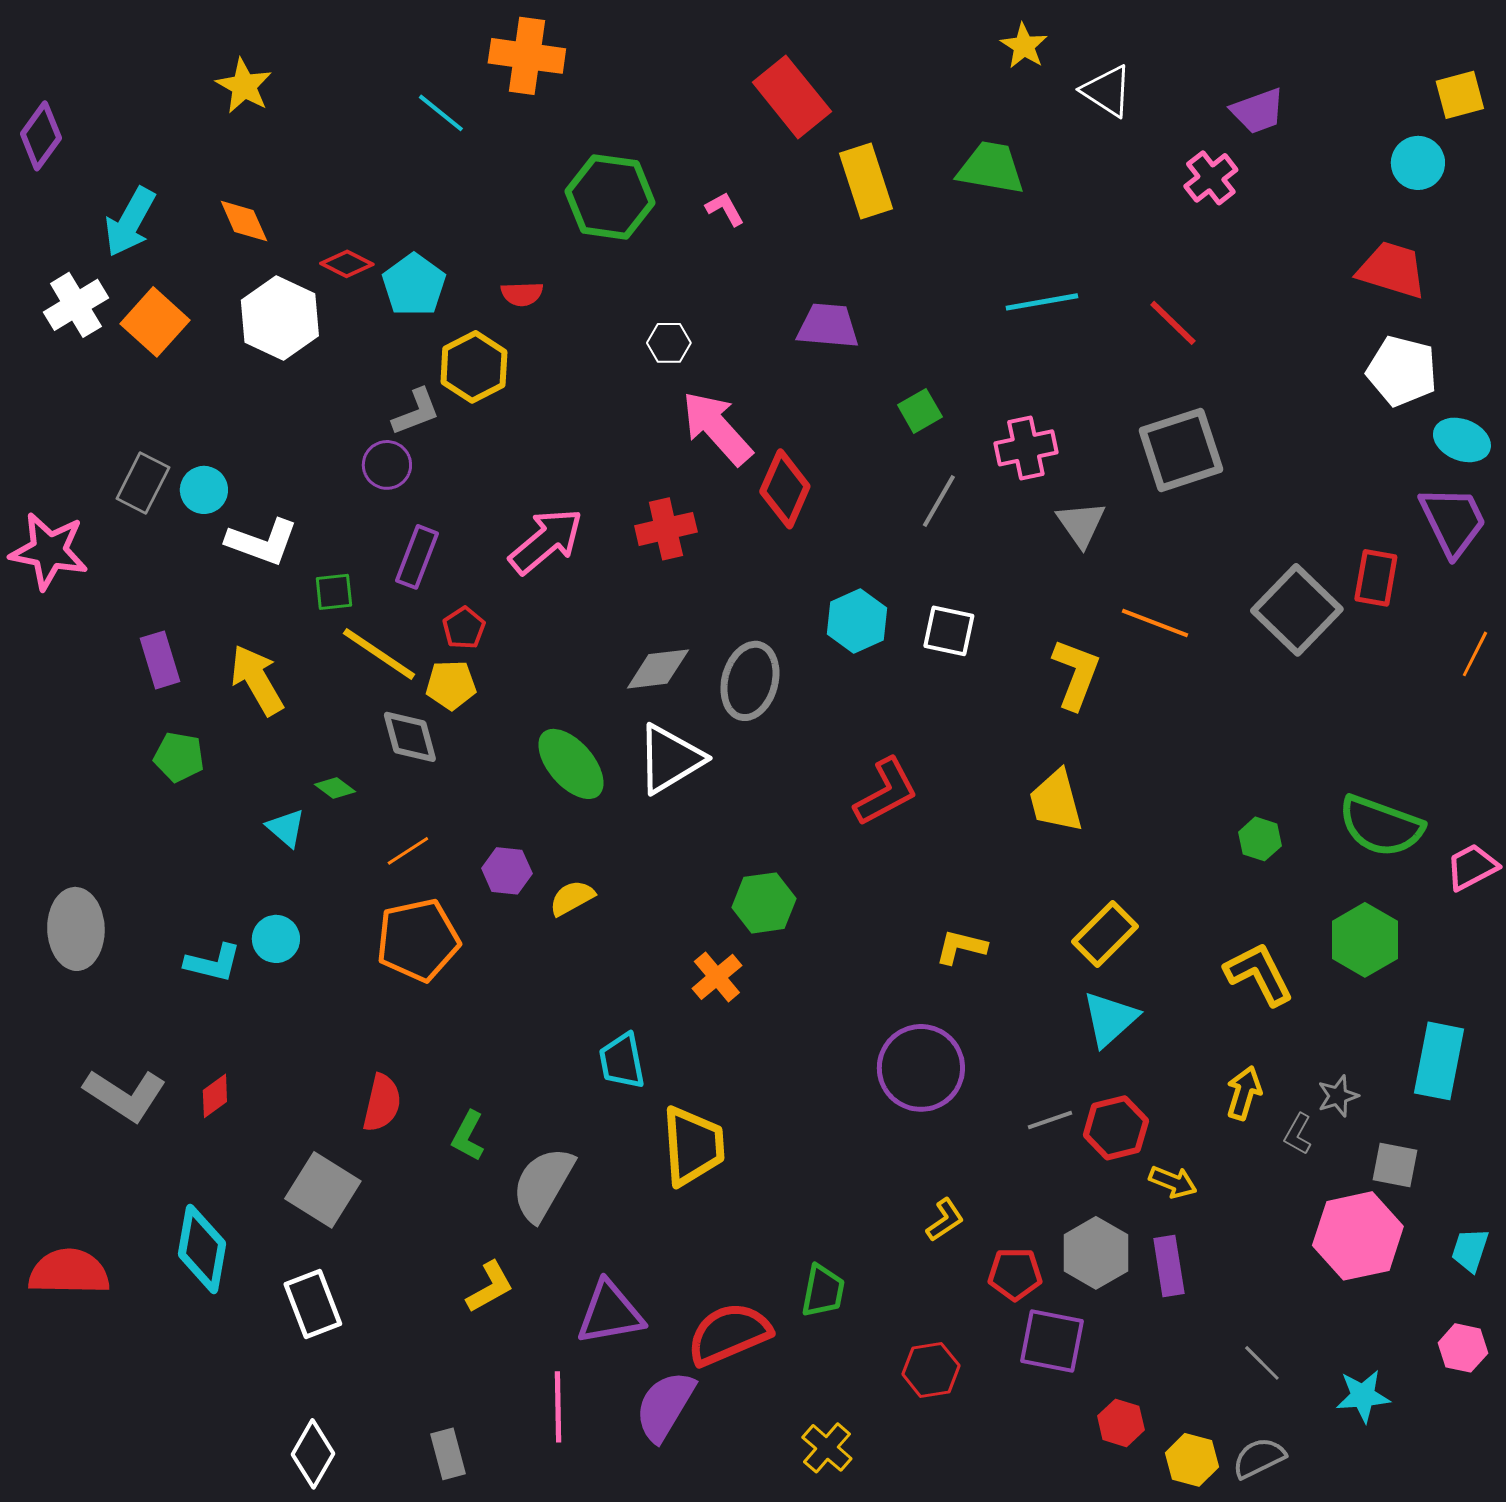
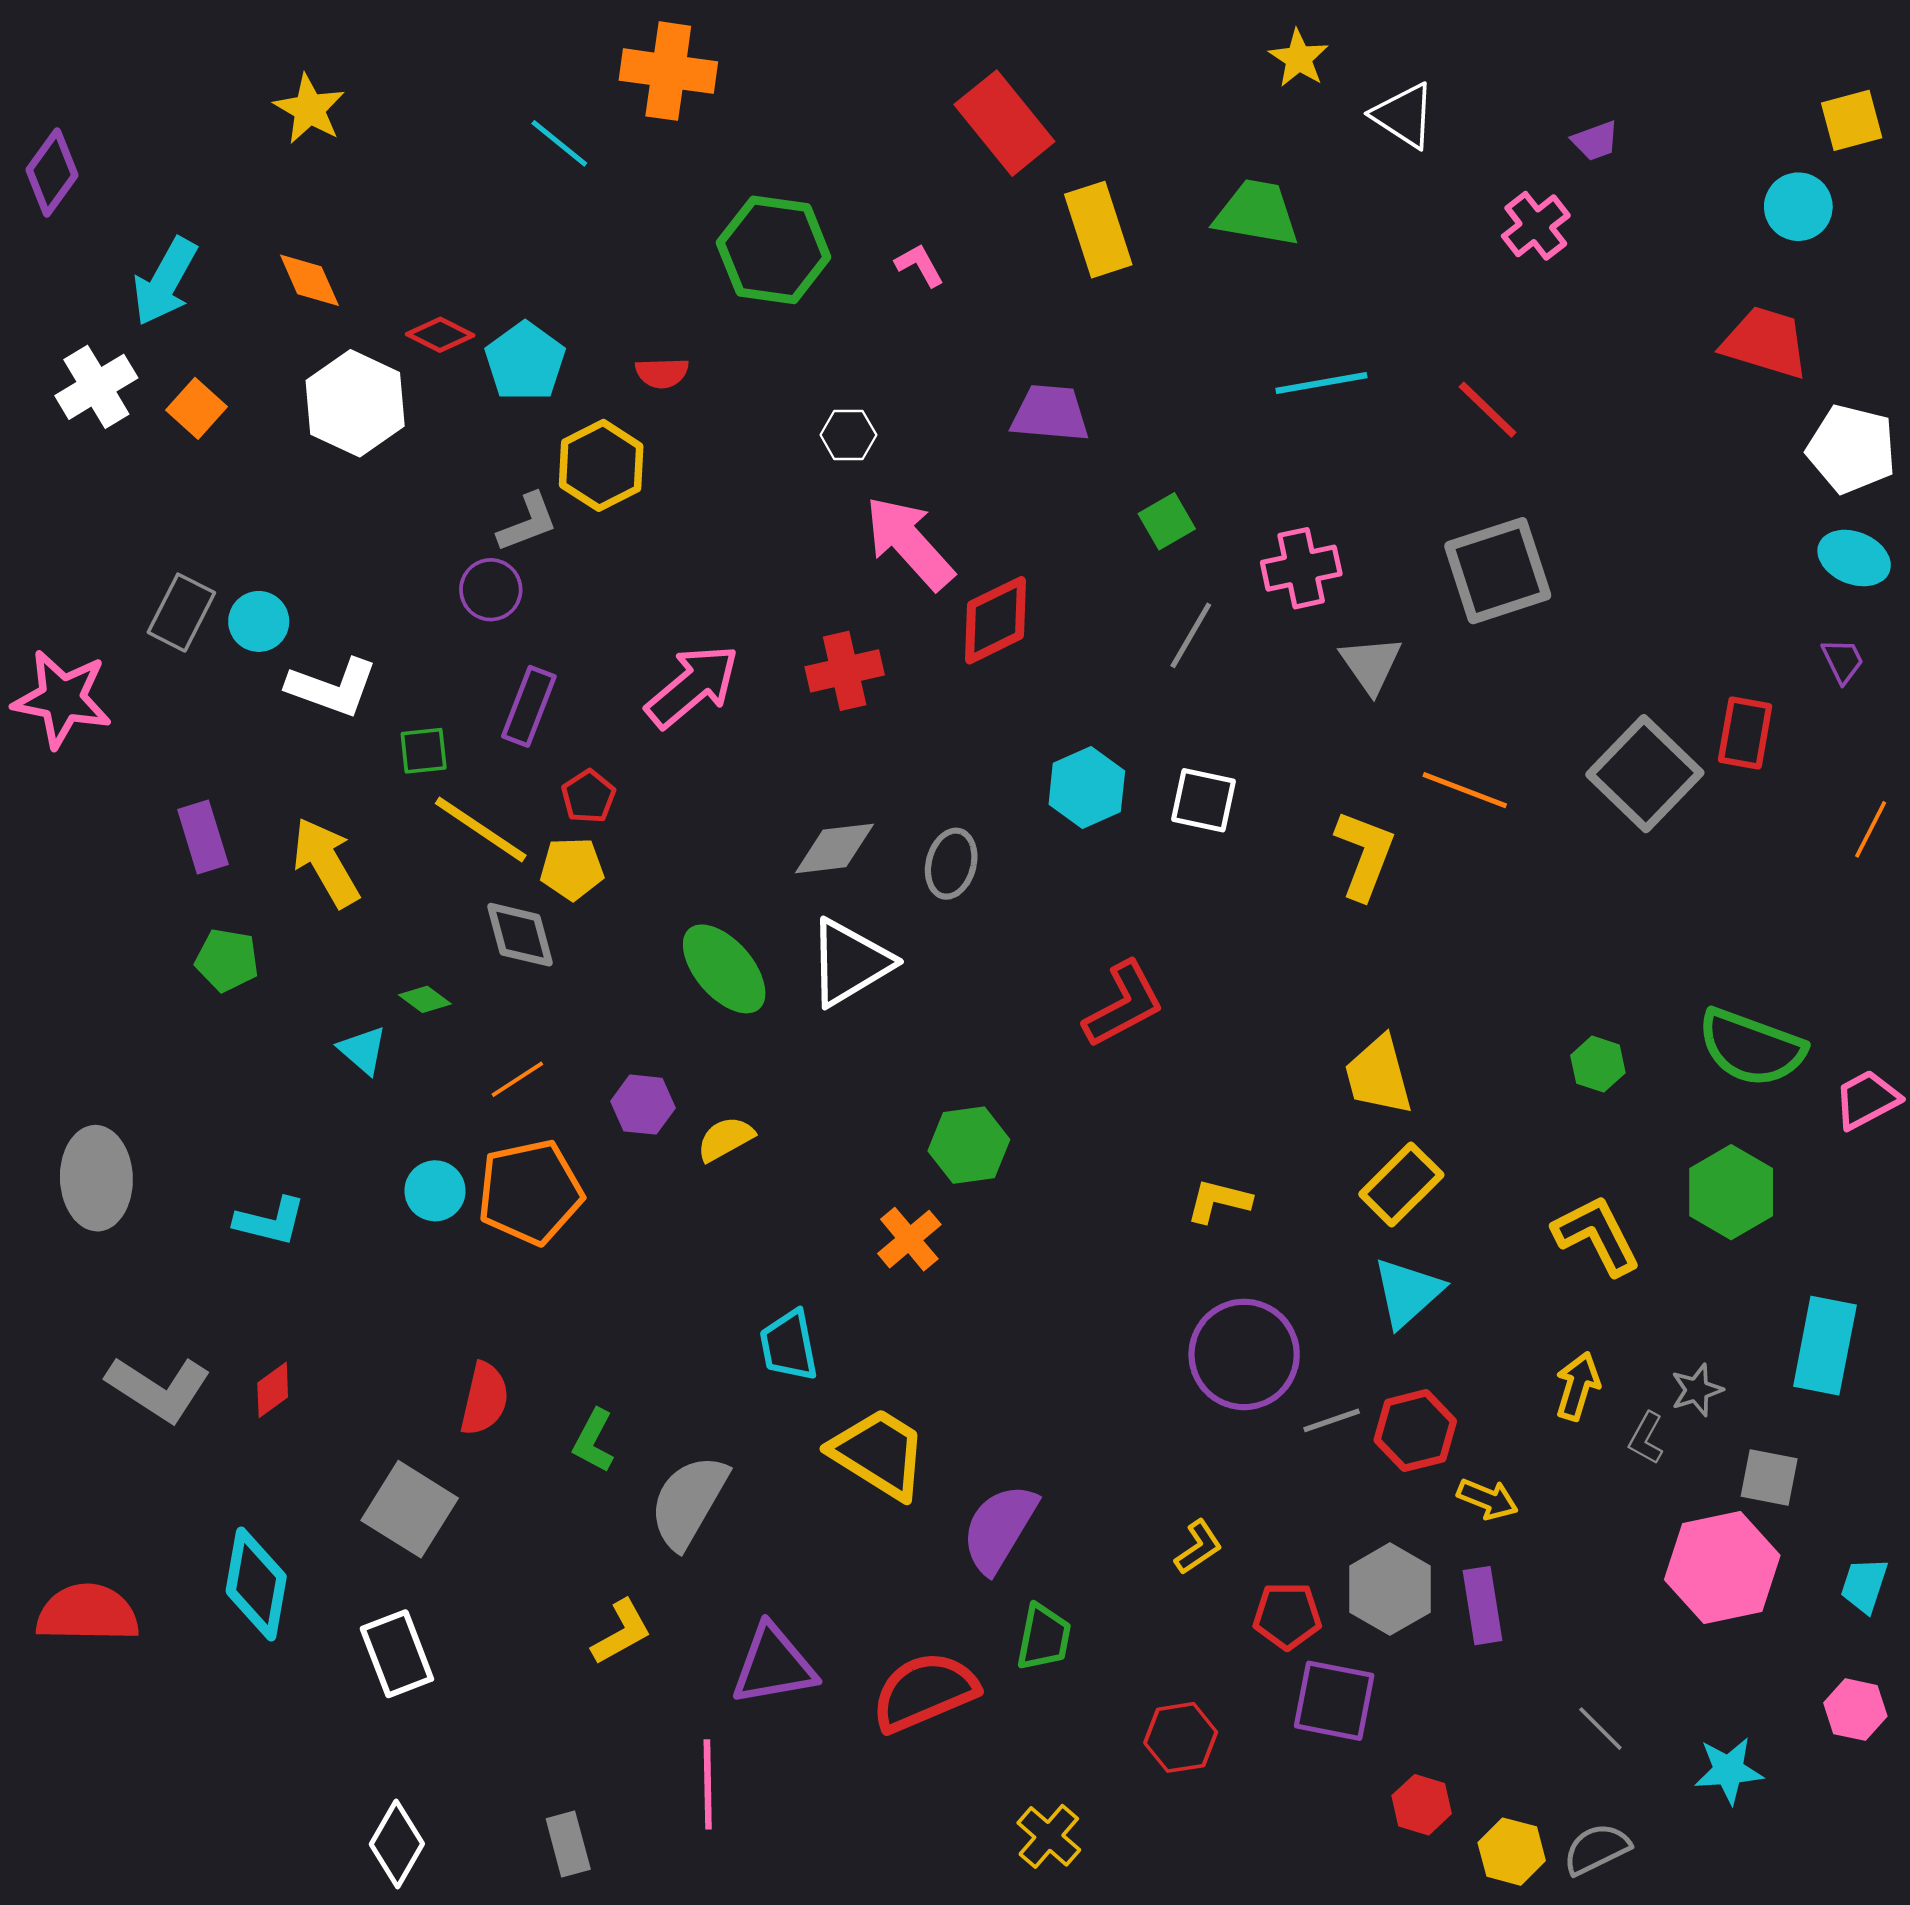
purple trapezoid: (1258, 111) -> (1595, 141), size x0.7
orange square: (155, 322) -> (197, 408), size x0.7
white pentagon: (1402, 371) -> (1852, 449), moved
red diamond: (785, 489) -> (996, 620), turned 40
purple trapezoid: (1453, 521) -> (1843, 661), size x0.5
gray ellipse: (750, 681) -> (951, 864), size x0.7
yellow trapezoid: (1056, 801) -> (1379, 1075), moved
cyan circle: (276, 939) -> (435, 1191), moved
purple circle: (921, 1068) -> (1244, 1354), moved
yellow trapezoid: (693, 1146) -> (879, 1453), turned -54
purple semicircle: (665, 1406) -> (999, 1528), moved

